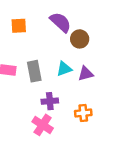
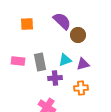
purple cross: (50, 101) -> (55, 78), moved
orange cross: (83, 113) -> (81, 88), moved

